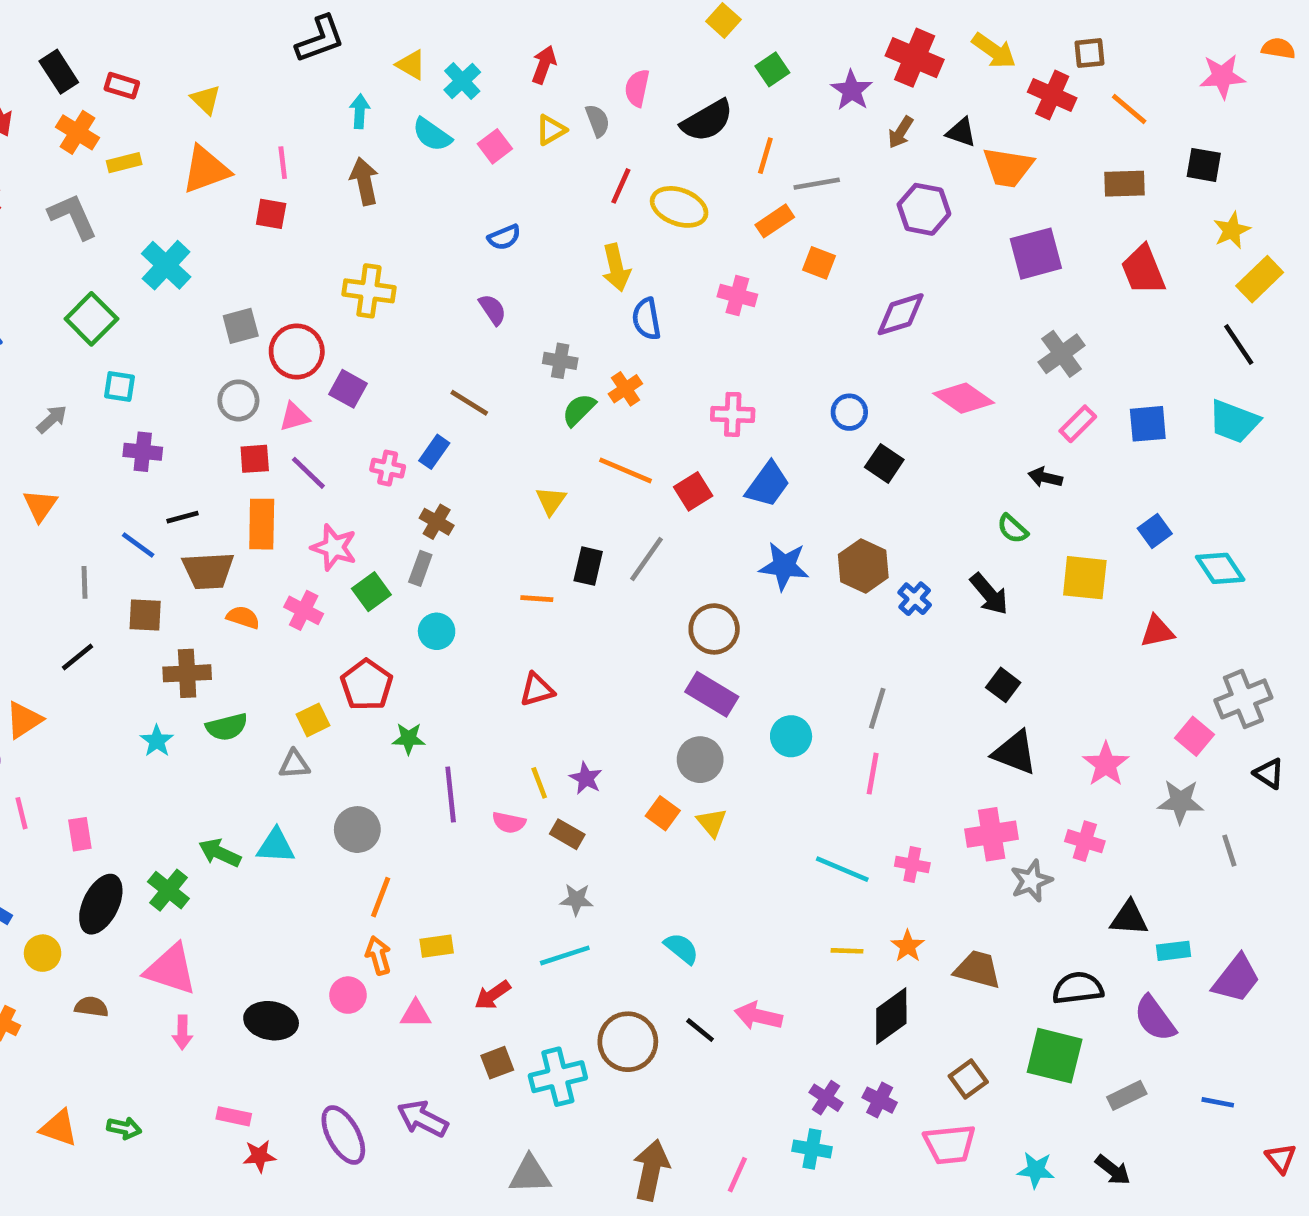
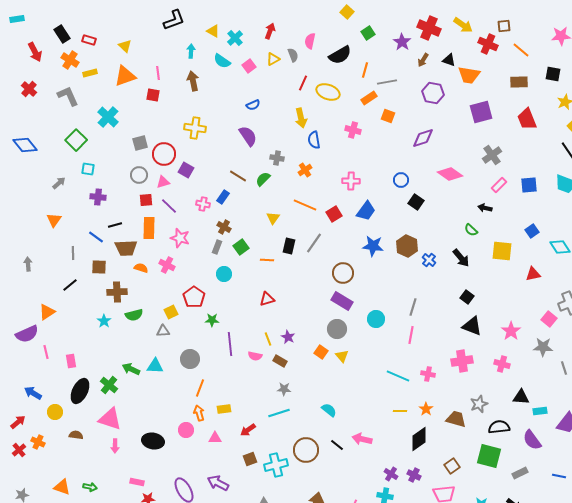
purple semicircle: (493, 310) -> (248, 136), size x1.5
green semicircle: (579, 410) -> (263, 179), moved
green square: (371, 592) -> (241, 247), moved
gray star: (1031, 881) -> (479, 404), moved

